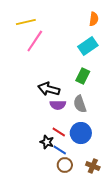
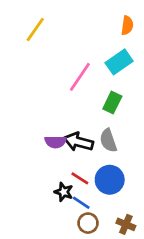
yellow line: (26, 22) -> (35, 29), turned -42
pink line: (35, 41) -> (80, 77), moved
black arrow: (49, 89) -> (79, 142), moved
purple semicircle: (58, 105) -> (55, 142), moved

